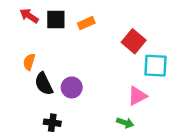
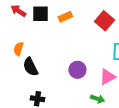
red square: (134, 41) -> (104, 21), moved
purple circle: (72, 87) -> (77, 70), moved

